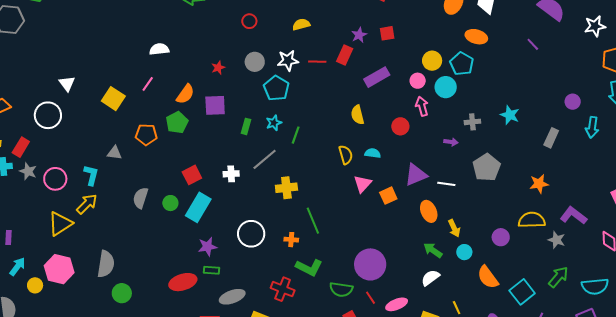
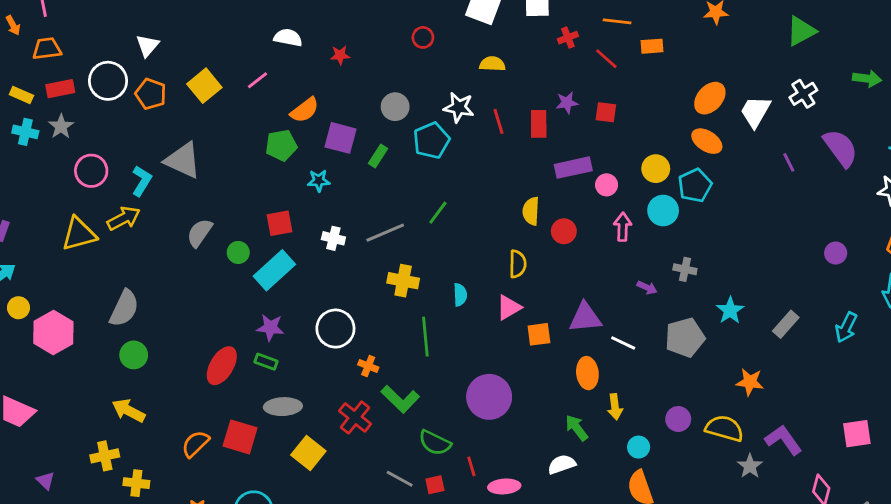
orange ellipse: (476, 37) -> (707, 141), moved
purple line: (533, 44) -> (789, 162), moved
red rectangle: (345, 55) -> (539, 124), turned -42
gray circle: (255, 62) -> (395, 107), moved
red line: (317, 62) -> (498, 121), turned 54
red star: (218, 68) -> (340, 55), moved
pink circle: (418, 81) -> (607, 185), moved
purple circle: (573, 102) -> (836, 253), moved
cyan star: (510, 115) -> (730, 310), moved
cyan star: (274, 123) -> (319, 181), moved
green rectangle: (246, 126) -> (378, 156), moved
red circle: (400, 126) -> (564, 231), moved
orange pentagon: (146, 135) -> (151, 94), moved
red rectangle: (21, 147) -> (60, 89), moved, turned 30
gray triangle: (114, 153) -> (183, 160), size x1.8
cyan semicircle: (373, 153) -> (460, 295), moved, turned 63
yellow semicircle: (346, 155) -> (518, 264), moved
gray star: (28, 171) -> (61, 126), moved
purple circle: (501, 237) -> (678, 419), moved
orange cross: (291, 240) -> (368, 366), moved
cyan circle: (464, 252) -> (639, 447), moved
purple circle: (370, 264) -> (489, 397), moved
pink hexagon: (59, 269) -> (53, 333), moved
red ellipse: (183, 282) -> (222, 366), turned -60

